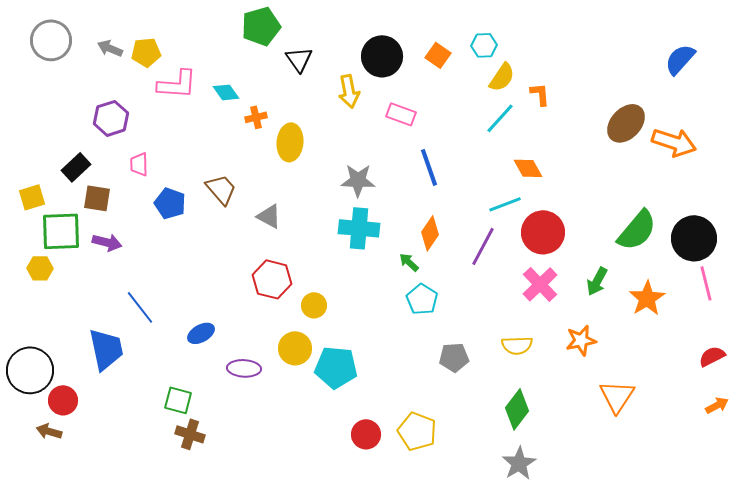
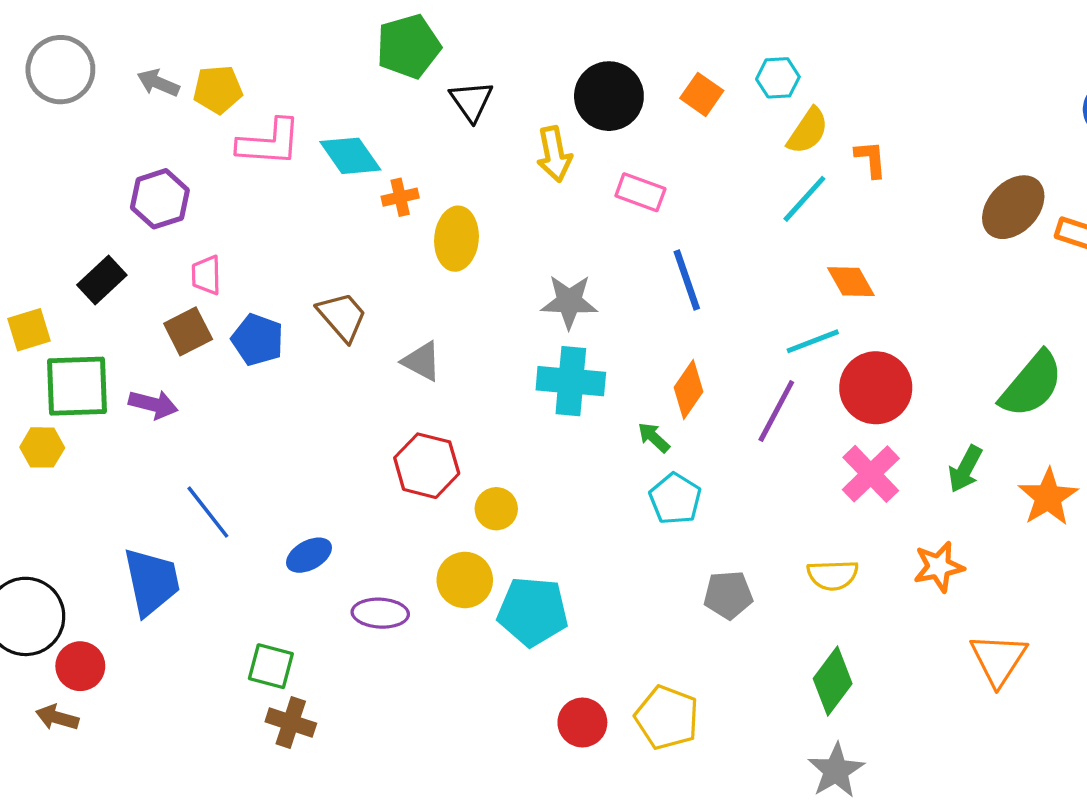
cyan diamond: (226, 92) -> (350, 156), size x1.4
brown square: (97, 198) -> (188, 331), moved, turned -36

